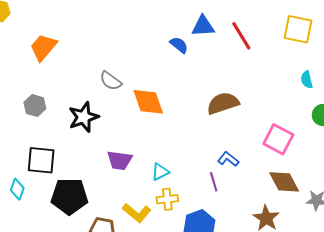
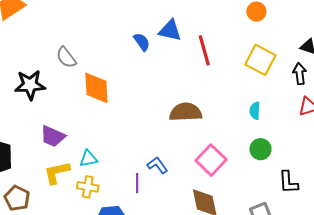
brown semicircle: (223, 103) -> (186, 112), moved
yellow L-shape: (137, 213) -> (57, 173), moved, turned 112

